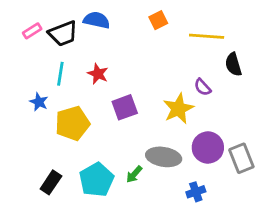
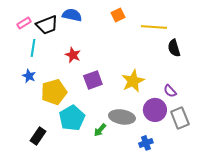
cyan line: (60, 74) -> (33, 48), moved
purple semicircle: (203, 87) -> (170, 91), moved
cyan pentagon: (97, 180) -> (72, 118), moved

